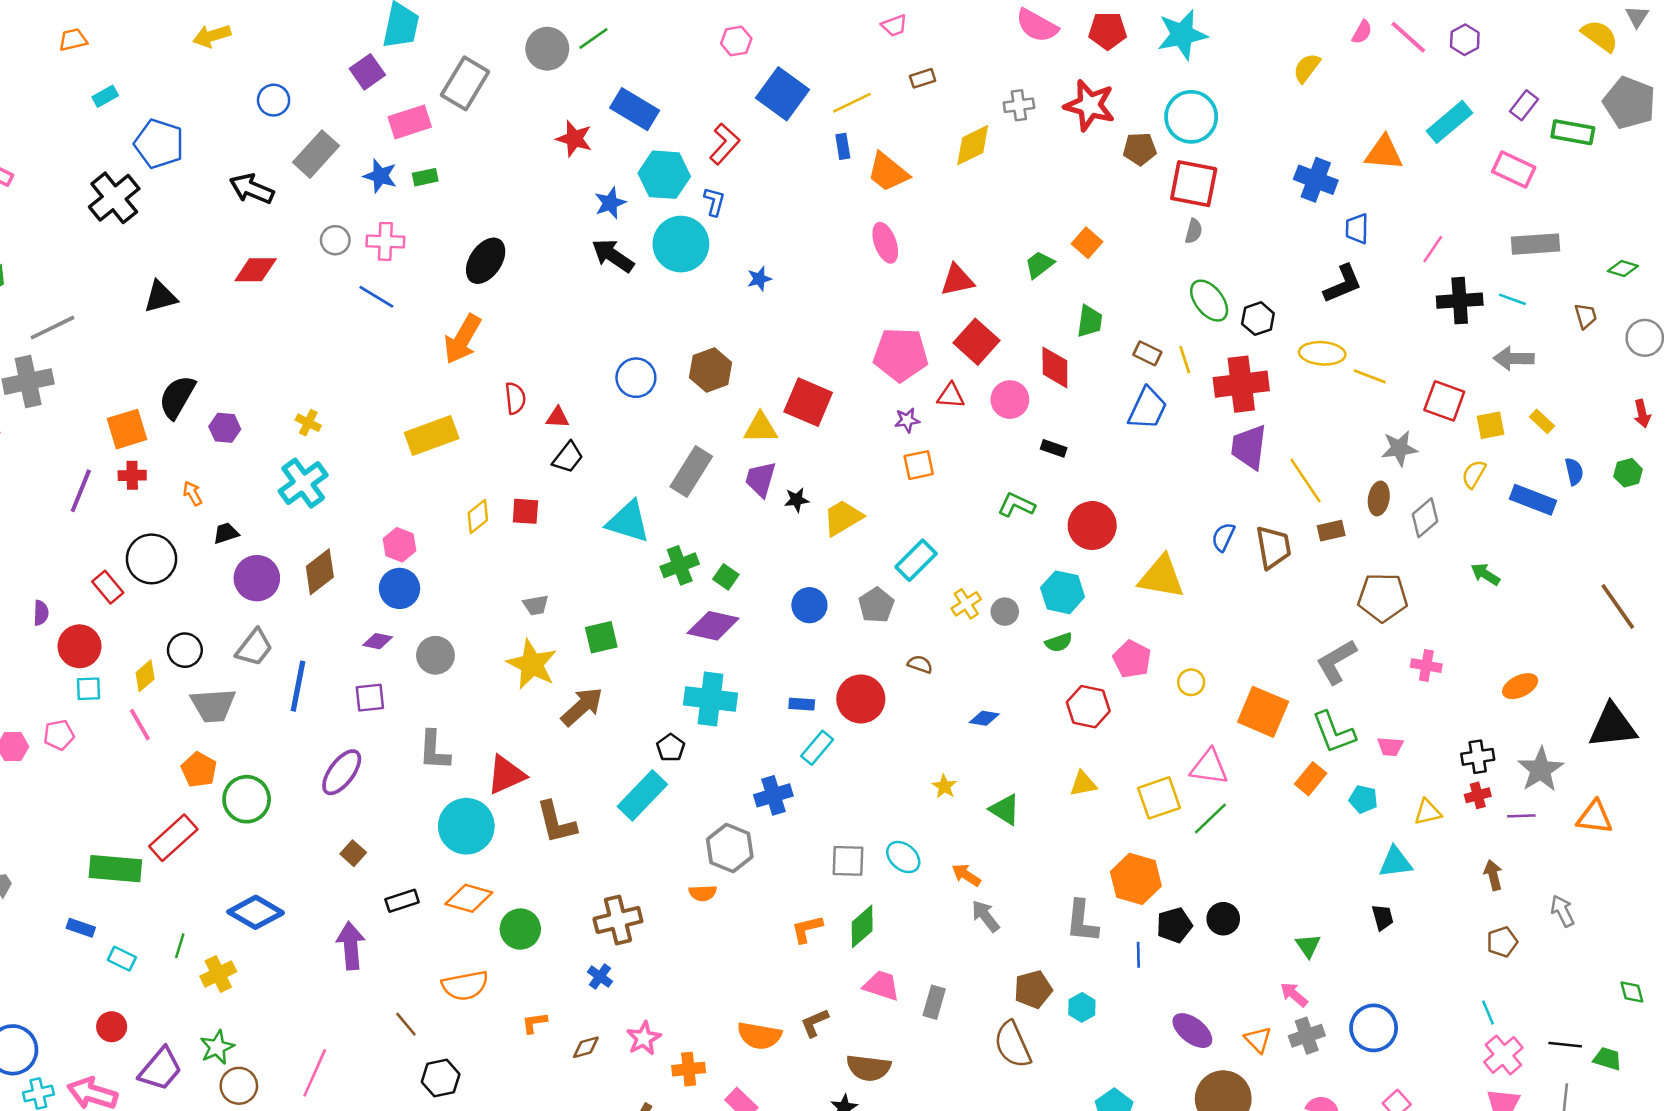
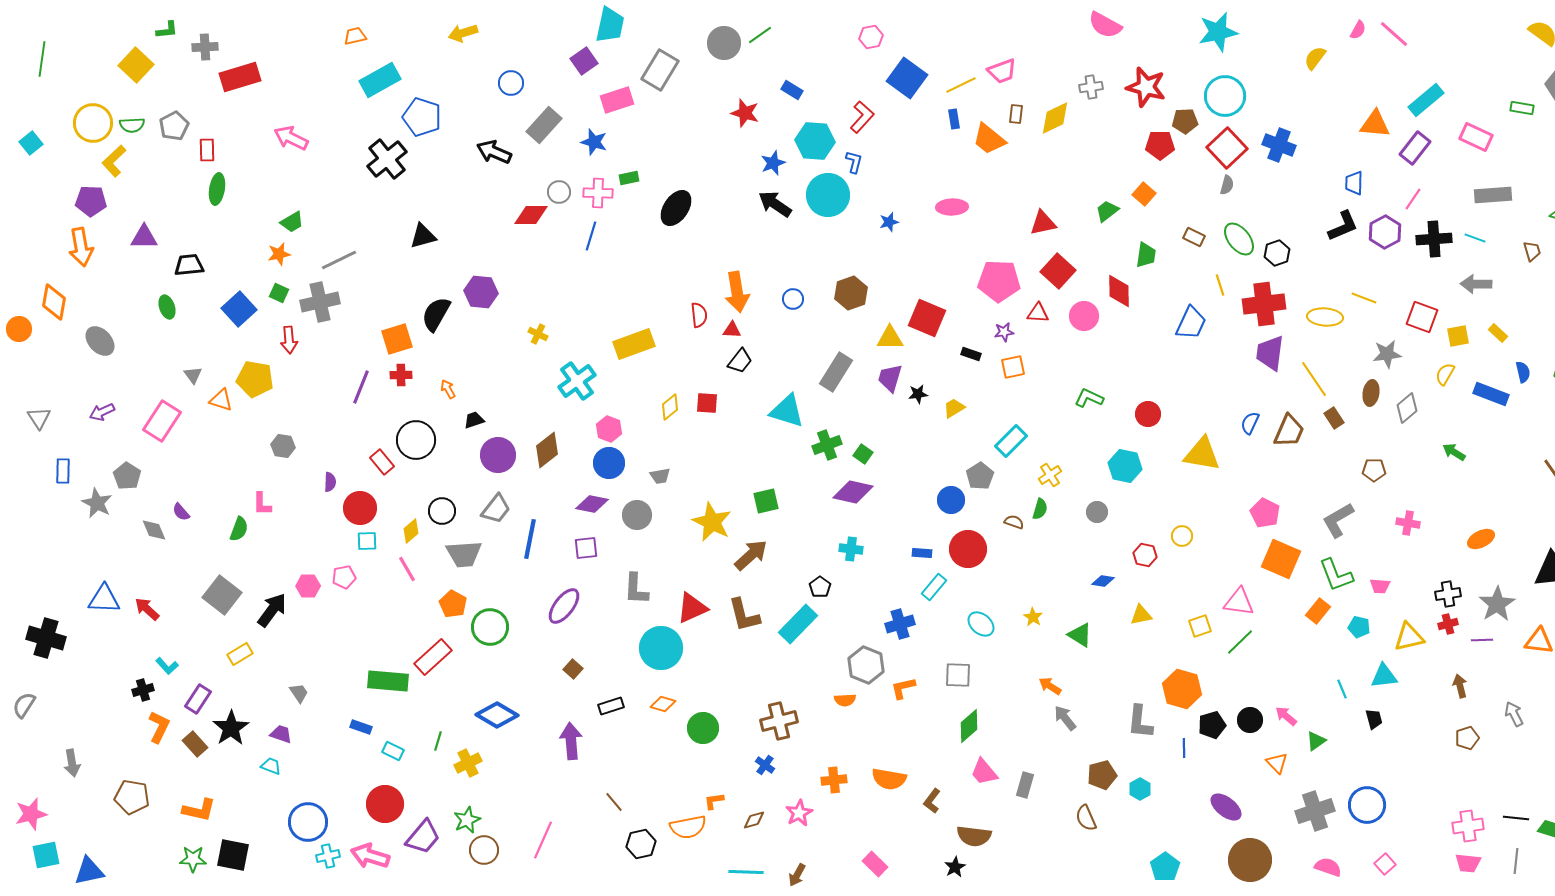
pink trapezoid: (894, 26) -> (1002, 71), moved, size x1.4
red pentagon: (1108, 31) -> (1160, 145), moved
purple hexagon: (1465, 40) -> (1385, 232), moved, size x1.4
brown rectangle: (923, 78) -> (1016, 114), moved, turned -66
cyan rectangle: (105, 96) -> (380, 80), size x2.0
purple rectangle: (1524, 105) -> (1415, 148), moved, size x1.4
blue rectangle: (635, 109) -> (792, 90), size x0.6
green rectangle: (1573, 132) -> (1522, 108), size x0.7
green rectangle: (425, 177) -> (629, 178), moved
blue cross: (1316, 180) -> (1279, 145), moved
red square: (1194, 184) -> (1227, 148), turned 36
pink ellipse: (885, 243) -> (952, 207), moved, turned -72
red diamond: (256, 270) -> (531, 215), moved
blue line: (376, 297) -> (591, 236), turned 76
orange arrow: (462, 339) -> (737, 292), moved, turned -39
brown rectangle: (1147, 353) -> (1194, 237), moved
yellow ellipse: (1322, 353) -> (1325, 317), moved
blue circle: (636, 378) -> (793, 299), size x0.7
purple hexagon: (225, 428) -> (481, 292), moved, size x1.4
black rectangle: (1054, 448) -> (971, 354), moved
cyan cross: (303, 483) -> (577, 381), moved
yellow trapezoid: (843, 518) -> (954, 408), size x0.7
red circle: (1092, 525) -> (1148, 414), size x0.7
brown rectangle: (1331, 531) -> (1334, 418), turned 70
brown trapezoid: (1273, 547) -> (1289, 431), turned 33
brown pentagon: (1383, 597) -> (1374, 470), size x0.6
gray trapezoid: (536, 605) -> (660, 476), moved
blue circle: (809, 605) -> (951, 500), moved
gray circle: (1005, 612) -> (1097, 512), moved
purple diamond: (378, 641) -> (592, 504), size x1.4
green semicircle: (1059, 642) -> (1040, 509), moved, turned -55
pink pentagon: (1132, 659) -> (1265, 513), moved
yellow circle: (1191, 682) -> (1182, 536), moved
cyan cross: (710, 699) -> (851, 549), size x0.6
red hexagon: (1088, 707) -> (1145, 555), size x0.7
blue diamond: (984, 718) -> (1103, 581), moved
yellow square: (1159, 798) -> (1200, 626), size x0.7
yellow triangle: (1428, 812) -> (1409, 637), size x1.4
brown L-shape: (556, 822) -> (744, 615), moved
cyan ellipse: (903, 857) -> (981, 624), moved
orange diamond: (469, 898) -> (663, 704), size x0.7
orange L-shape: (807, 929) -> (903, 688), moved
green triangle: (1308, 946) -> (1316, 741), turned 30
orange semicircle: (465, 986) -> (688, 827), moved
pink trapezoid: (881, 986) -> (984, 772), turned -148
pink arrow: (1294, 995) -> (1286, 716), moved
cyan line: (1488, 1013) -> (1342, 689), moved
brown L-shape: (815, 1023) -> (932, 801), turned -30
red circle: (112, 1027) -> (385, 804), size x1.6
orange semicircle: (759, 1036) -> (889, 779), moved
gray cross: (1307, 1036) -> (1315, 811), size x1.4
orange triangle: (1258, 1040) -> (1277, 763), moved
brown semicircle: (1012, 1045) -> (1086, 818), size x0.7
pink cross: (1503, 1055) -> (1468, 826), turned 32
orange cross: (689, 1069) -> (834, 780), moved

